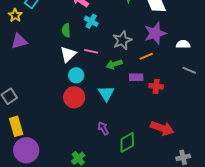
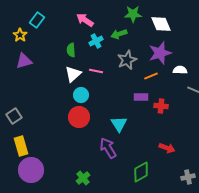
cyan cross: (91, 21) -> (96, 41), turned 32
white semicircle: (183, 44) -> (180, 70), moved
green arrow: (114, 64) -> (119, 34), moved
cyan triangle: (106, 93) -> (119, 124), moved
purple arrow: (103, 128) -> (108, 148), size x1.5
red arrow: (162, 128) -> (167, 148), size x0.7
green diamond: (127, 142) -> (141, 172), moved

